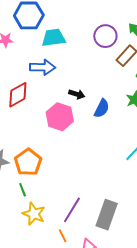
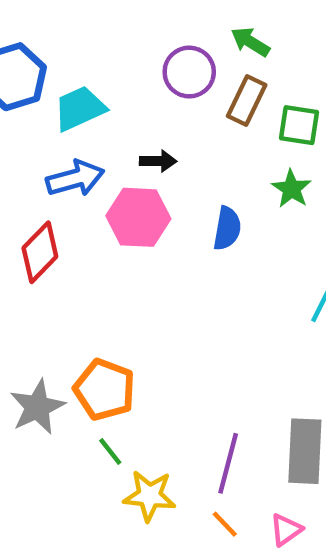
black arrow: (77, 94) -> (158, 161), moved
pink hexagon: (60, 117) -> (138, 217), moved

